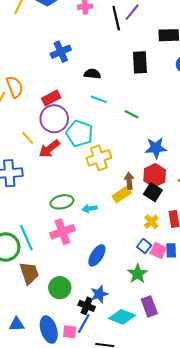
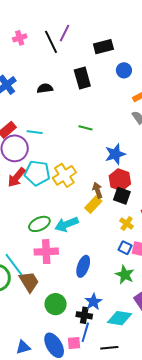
black semicircle: (92, 74) -> (45, 88), moved
cyan line: (99, 99) -> (35, 132), moved
cyan pentagon: (79, 133) -> (37, 173), moved
cyan arrow: (90, 208) -> (67, 224), size x1.6
pink cross: (62, 232) -> (46, 252), turned 30
brown trapezoid: (29, 273) -> (29, 282), moved

